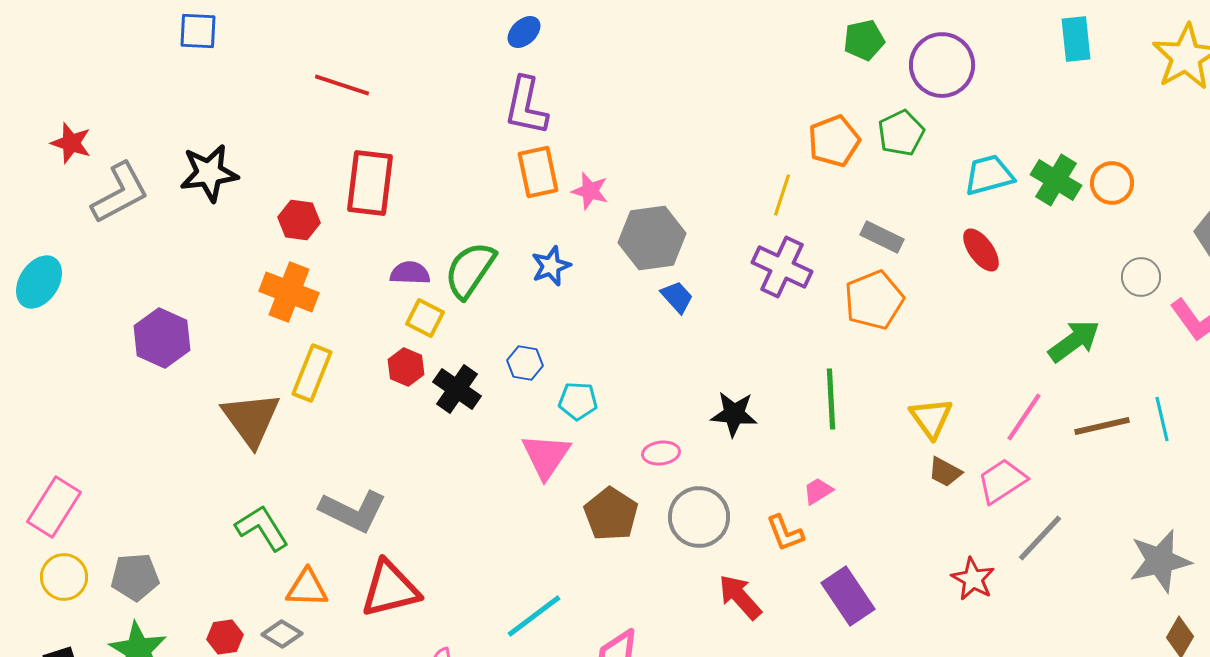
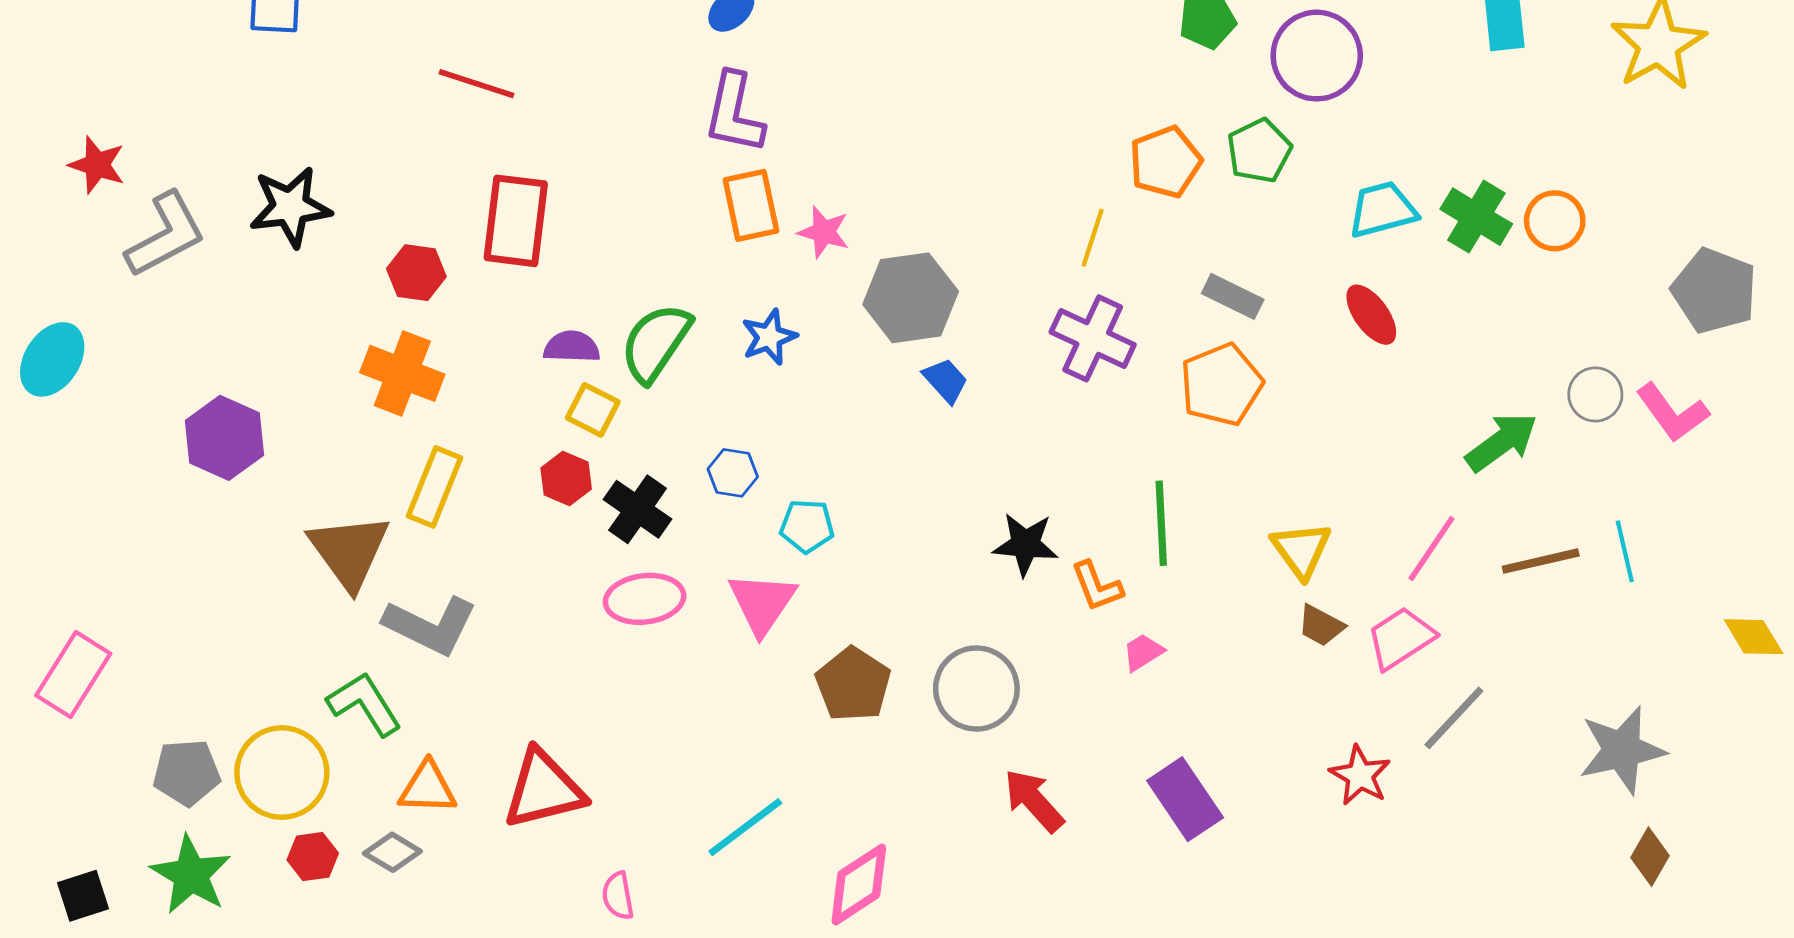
gray circle: (1141, 277) -> (1595, 394), moved
pink ellipse: (661, 453) -> (645, 599), moved, size x1.5
gray L-shape: (353, 511) -> (430, 625), moved
orange L-shape: (785, 533) -> (1097, 586), moved
yellow circle: (64, 577) -> (282, 773), moved, size x1.4

